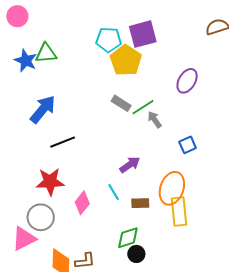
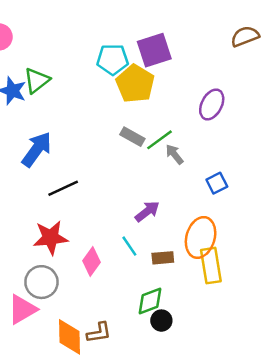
green triangle: (46, 53) -> (37, 81), turned -30

